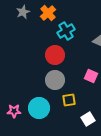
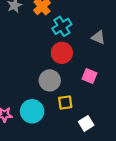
red circle: (55, 55) -> (62, 53), moved

